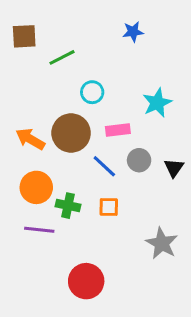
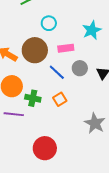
orange square: (109, 207) -> (60, 99), turned -32

